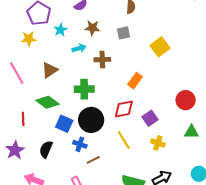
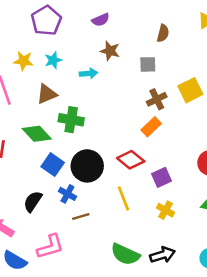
cyan star: (60, 30) -> (53, 60), moved
yellow star: (29, 39) -> (23, 61), moved
brown cross: (102, 60) -> (157, 99), moved, turned -35
green cross: (84, 89) -> (71, 120), moved
red diamond: (124, 109) -> (131, 160), turned 40
black semicircle: (46, 149) -> (33, 201), moved

